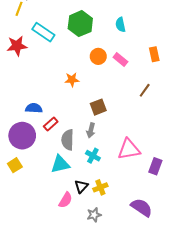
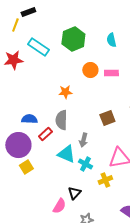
pink rectangle: (120, 60) -> (111, 73), turned -40
brown square: (98, 107) -> (107, 118), moved
gray semicircle: (68, 140) -> (61, 120), moved
cyan triangle: (60, 164) -> (66, 154), moved, turned 36
yellow square: (15, 165) -> (26, 167), moved
yellow cross: (100, 187) -> (105, 180), moved

